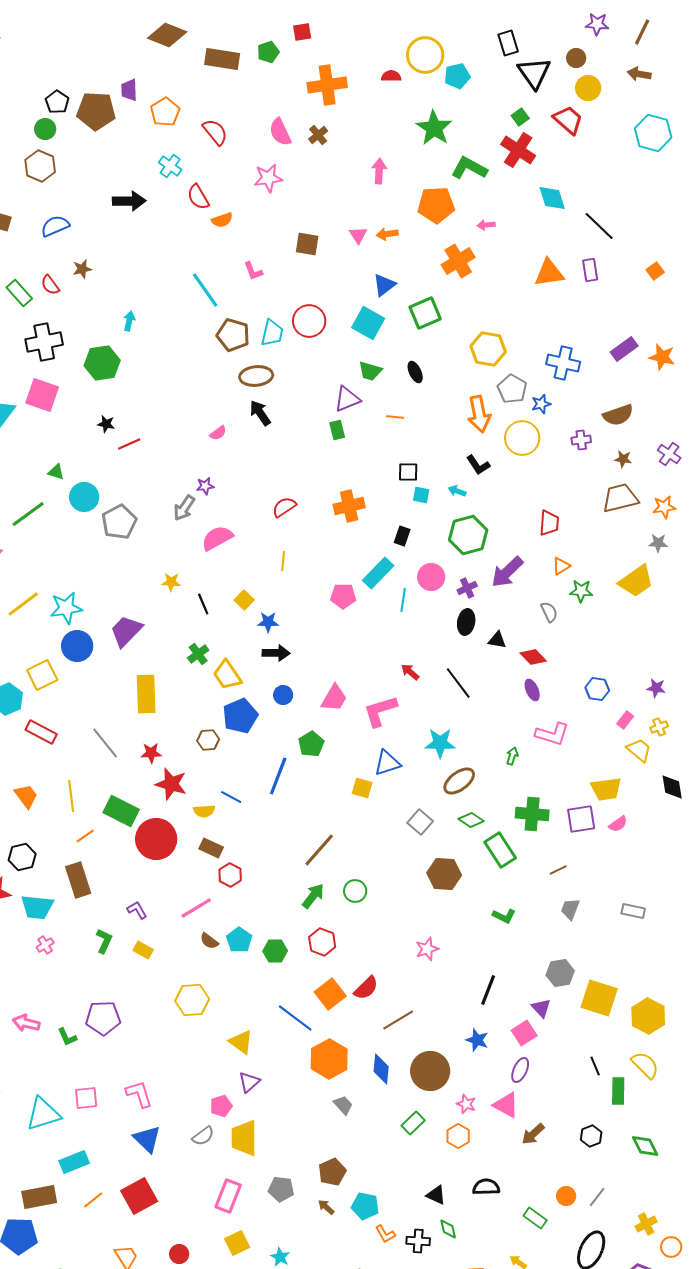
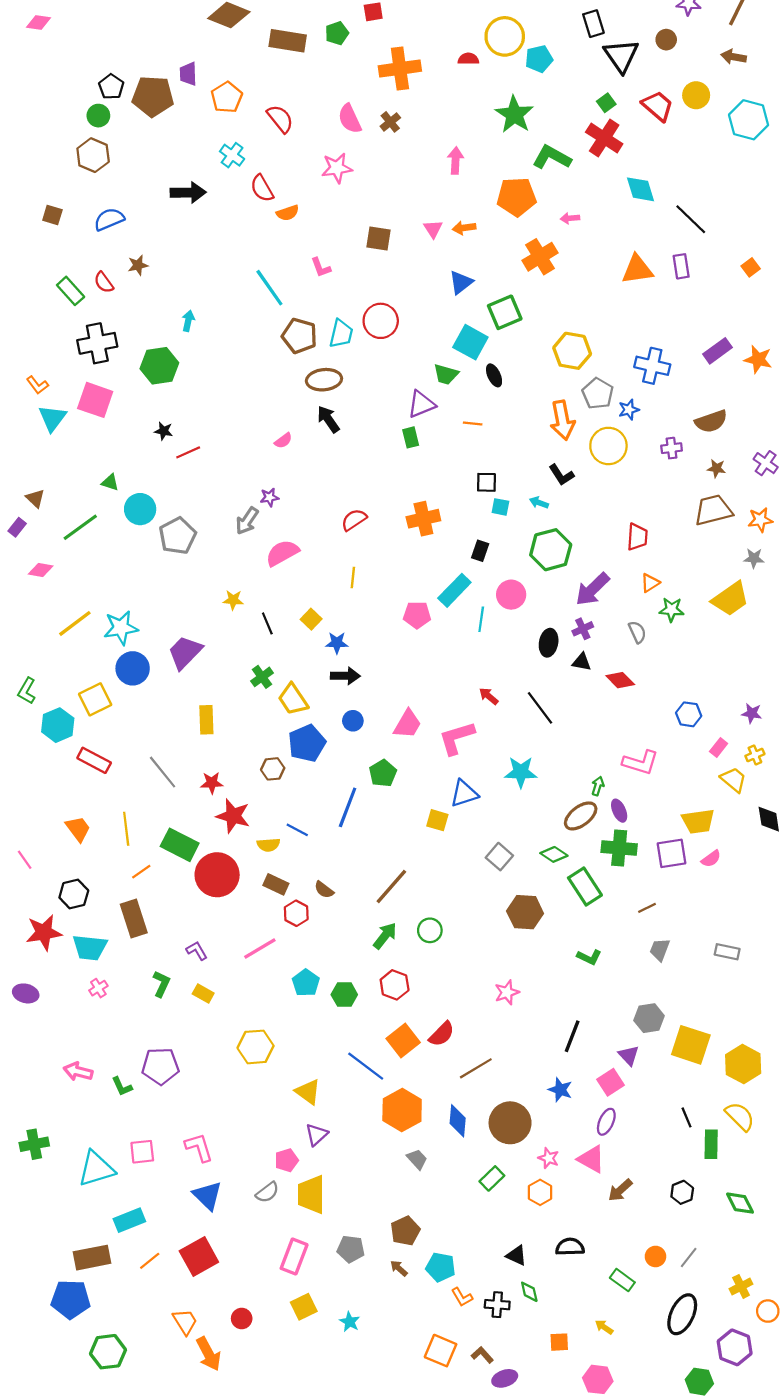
yellow circle: (588, 88) -> (696, 95), moved
cyan square: (368, 323) -> (470, 342), moved
purple cross: (467, 588) -> (583, 629), moved
purple ellipse: (532, 690) -> (619, 811), moved
yellow rectangle: (146, 694) -> (206, 720), size x0.7
brown ellipse: (459, 781) -> (581, 816), moved
brown semicircle: (209, 941) -> (324, 890), moved

